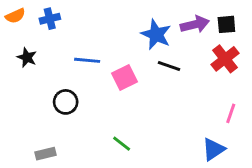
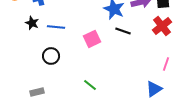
black star: (27, 57) -> (32, 23), moved
blue line: (87, 60) -> (56, 27), moved

